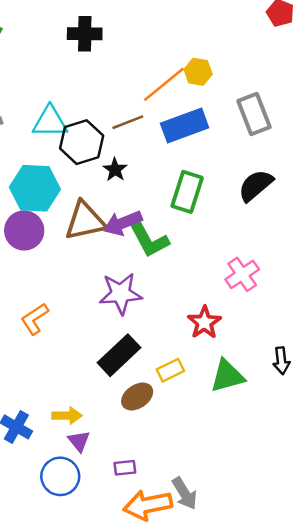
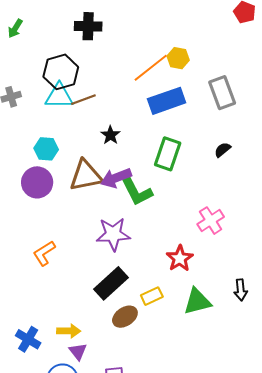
brown line: (128, 122) -> (83, 100), moved
black hexagon: (82, 142) -> (61, 72), moved
black semicircle: (256, 185) -> (223, 150), size x0.6
cyan hexagon: (35, 188) -> (46, 149), size x0.6

